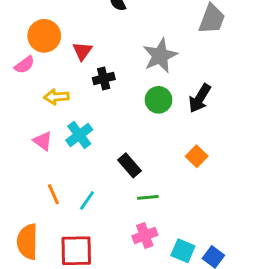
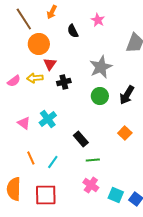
orange circle: (44, 36) -> (39, 44), moved
pink semicircle: (24, 65) -> (14, 81), moved
yellow arrow: (56, 97) -> (35, 78), moved
pink cross: (145, 235) -> (91, 185), turned -35

